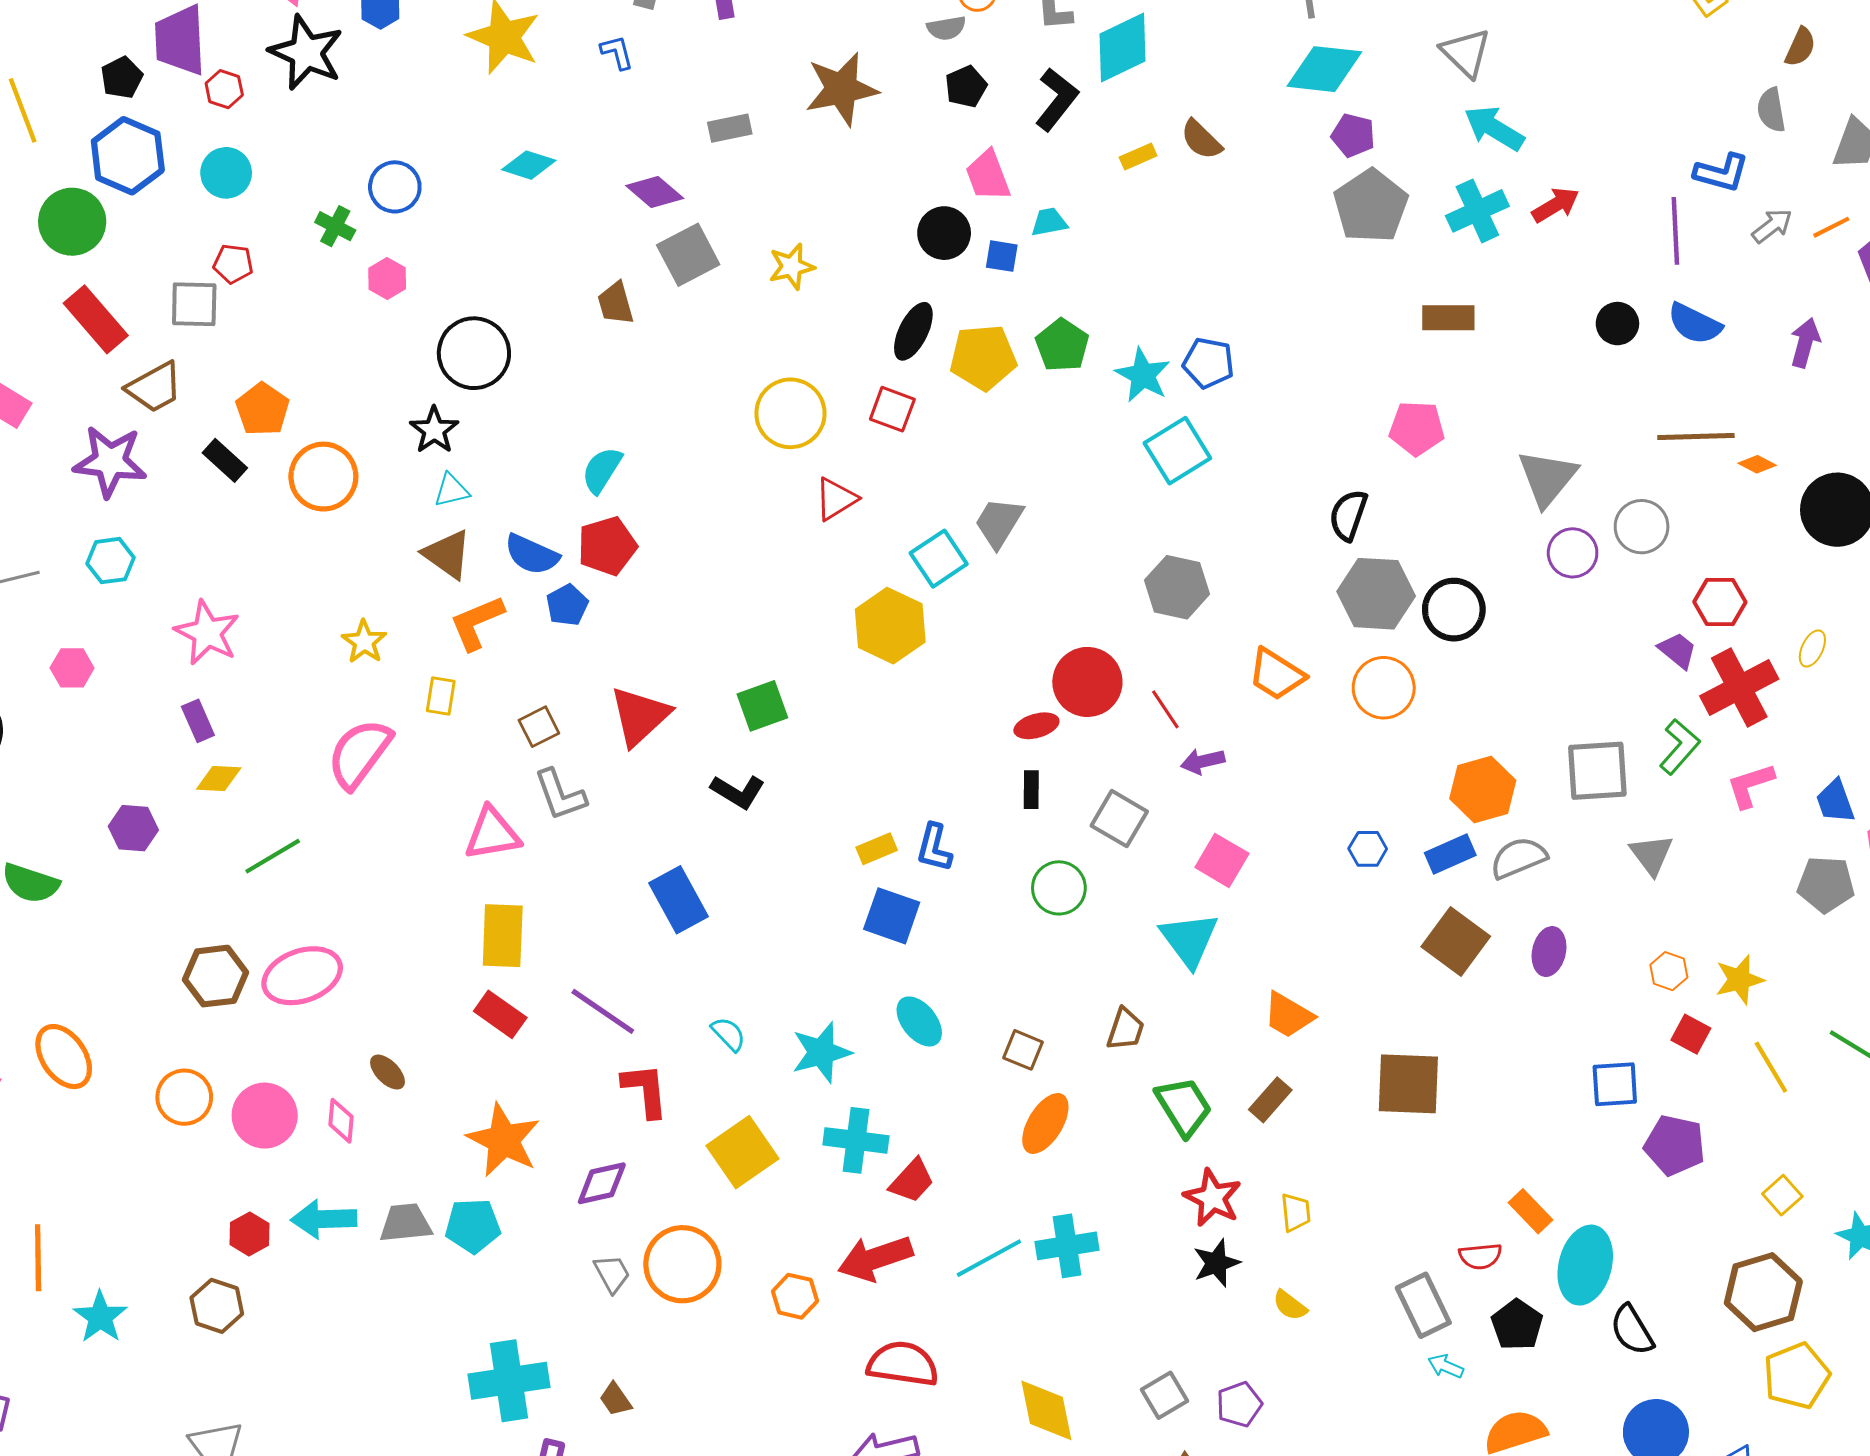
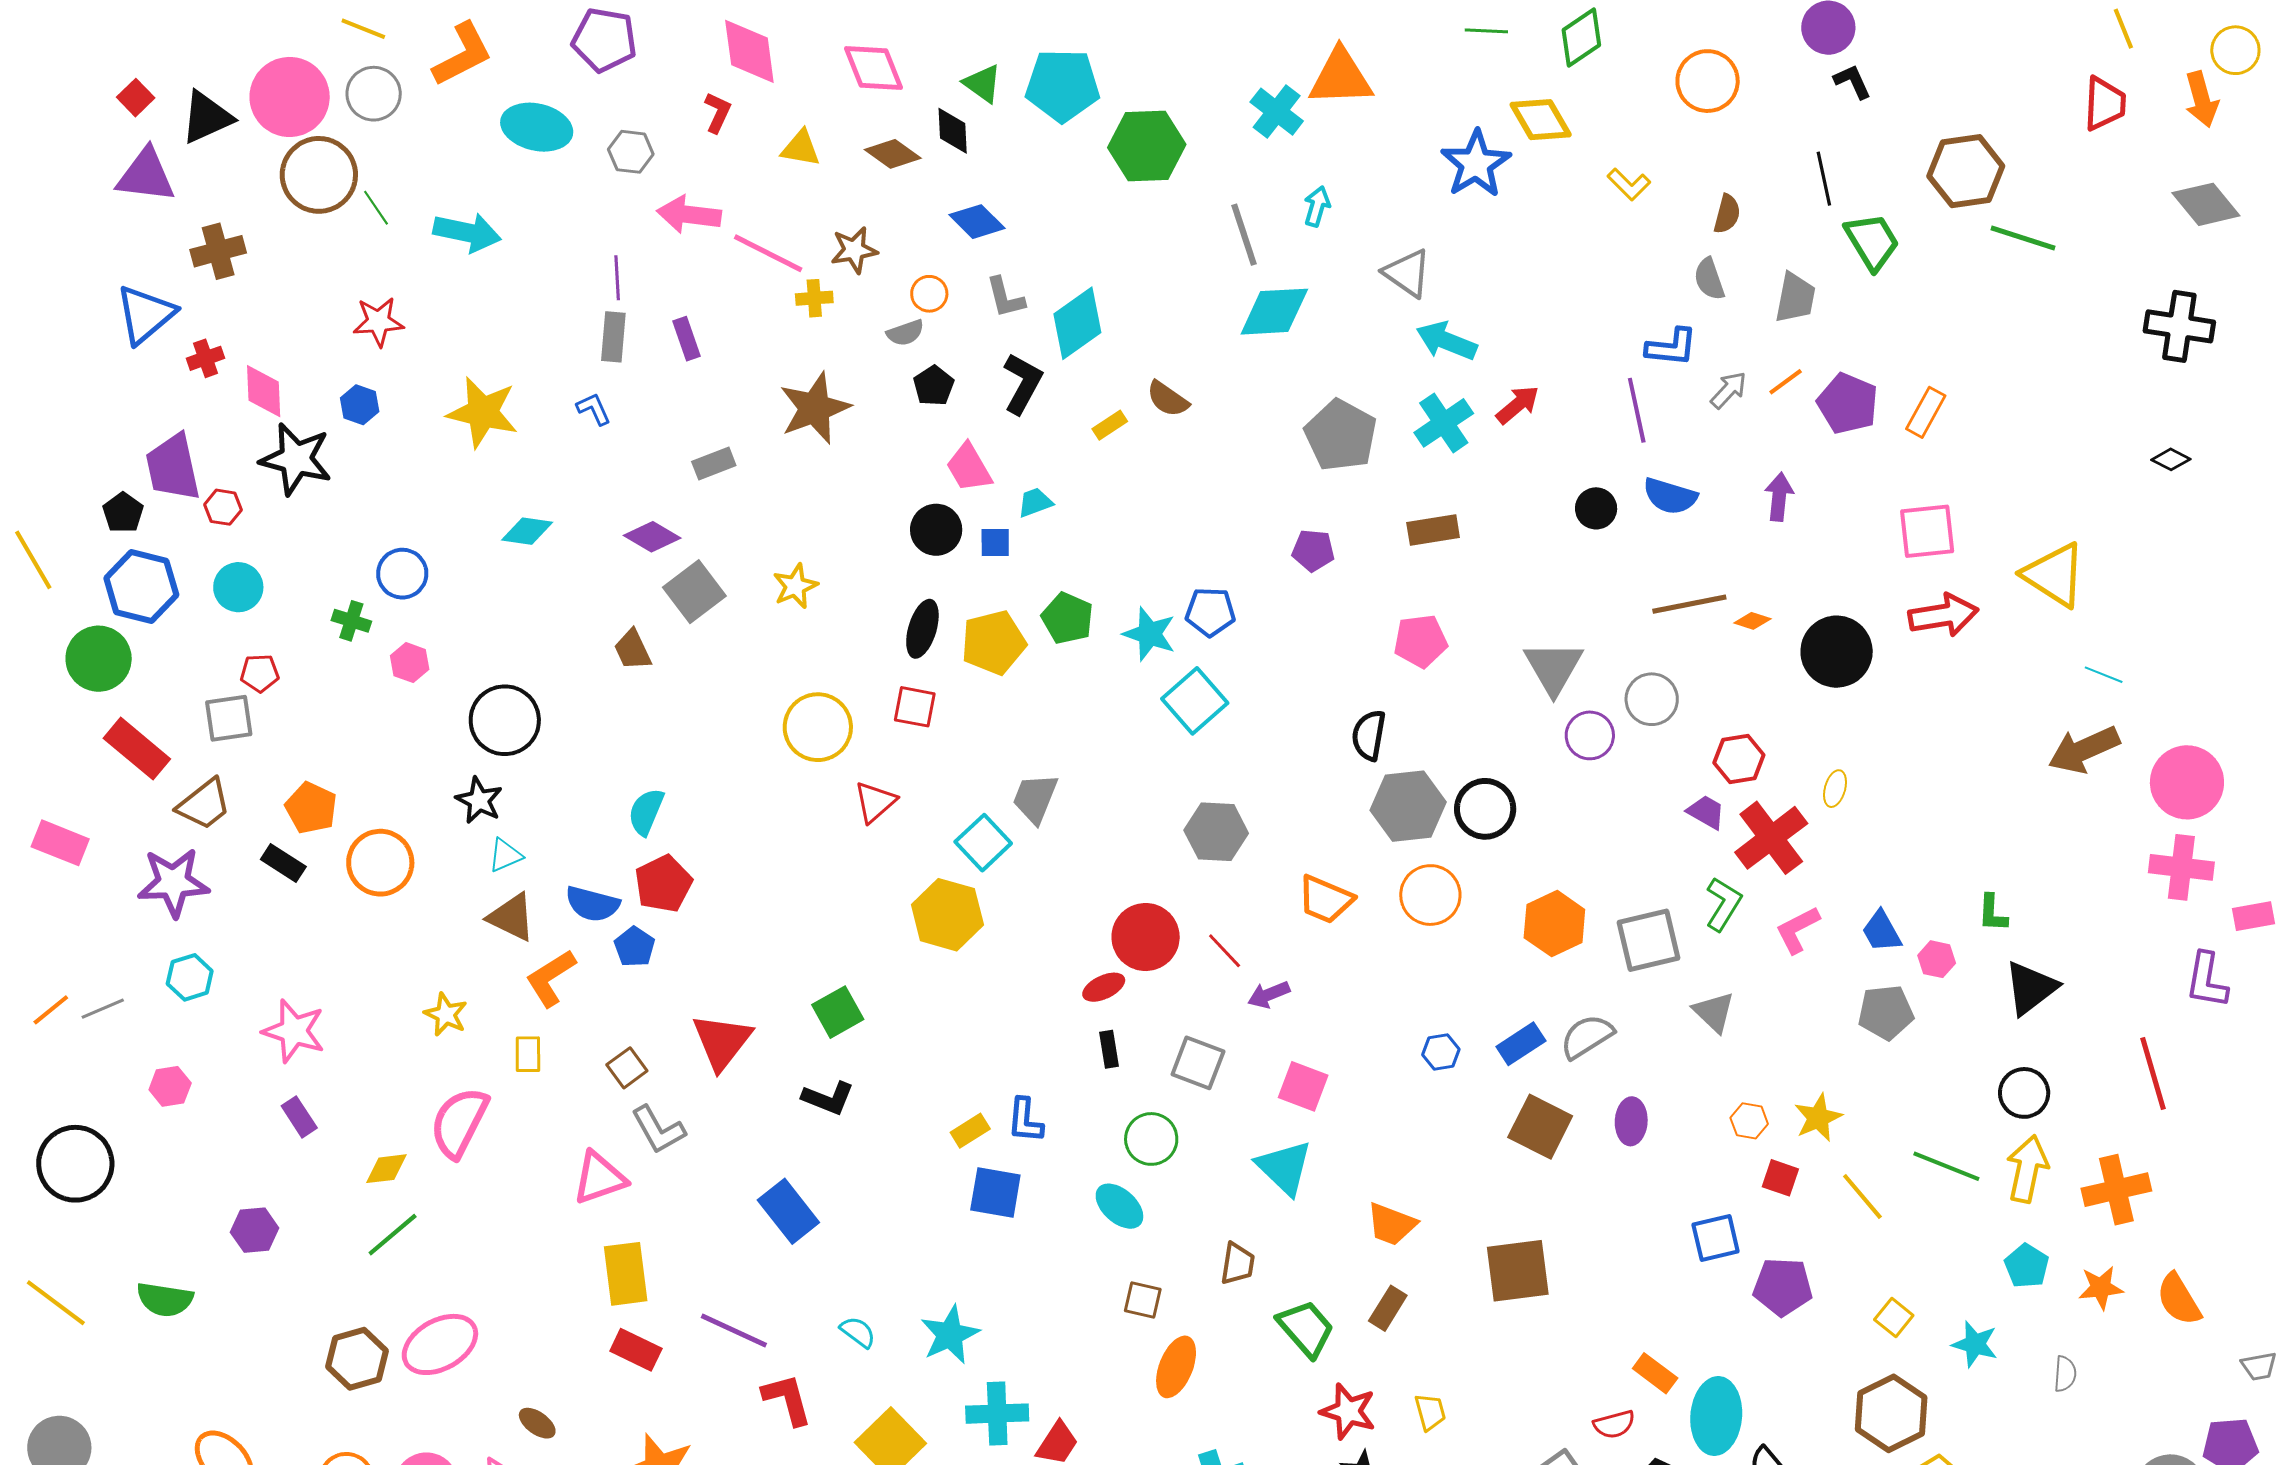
purple pentagon: (1353, 135) -> (1313, 550), moved
yellow diamond: (219, 779) -> (386, 1169), moved
orange hexagon: (1483, 789) -> (1554, 924), moved
cyan ellipse: (919, 1021) -> (1119, 1206), moved

